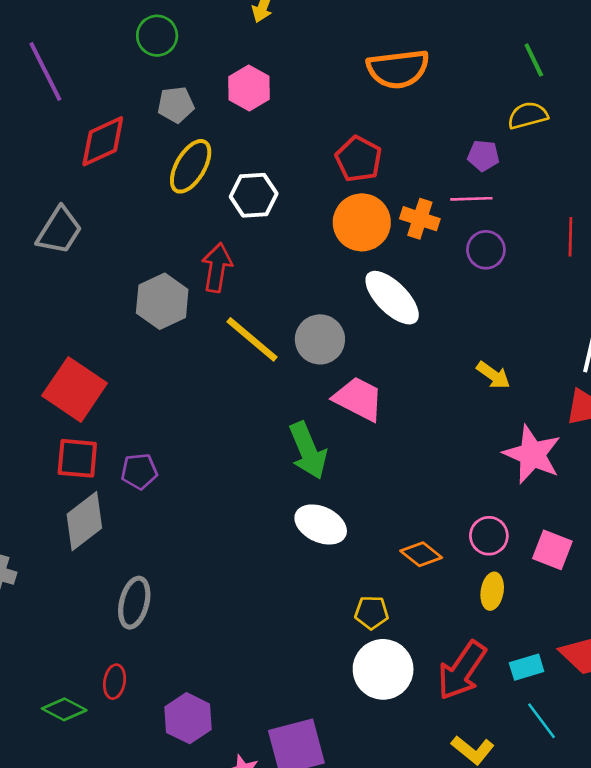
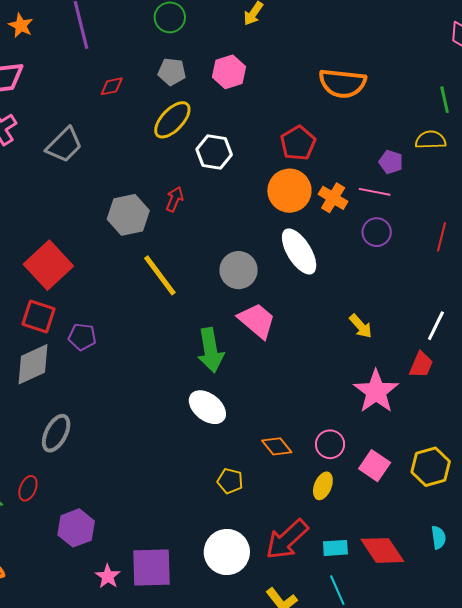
red diamond: (103, 141) -> (112, 86), size x0.6
red arrow: (217, 267) -> (175, 199), size x0.7
yellow line: (252, 339) -> (160, 275), moved
white circle: (383, 669) -> (227, 552), moved

